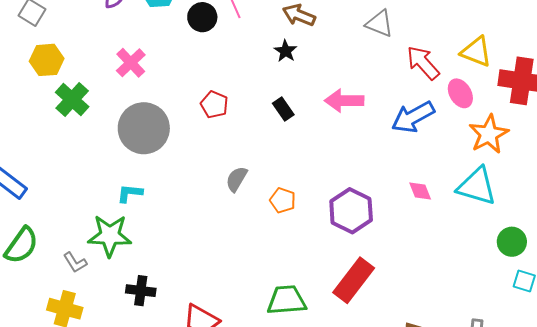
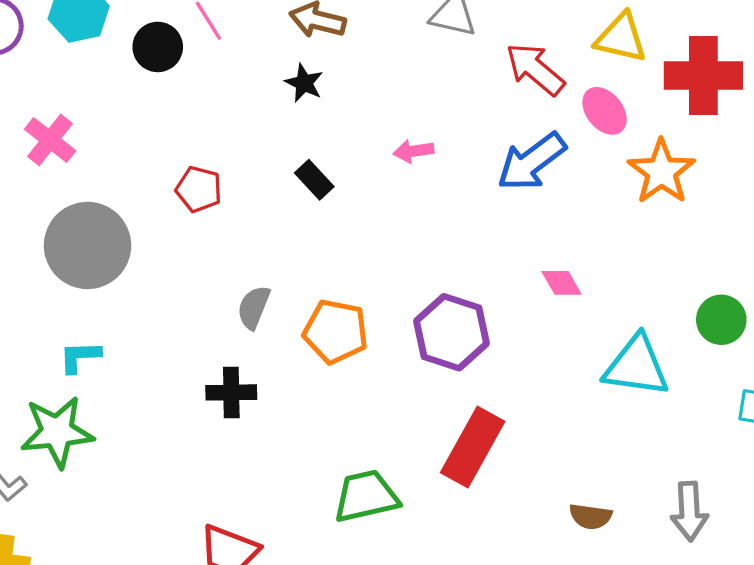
pink arrow: (344, 101) -> (413, 151), size x0.6
cyan triangle: (477, 186) -> (636, 366), moved
orange pentagon: (283, 200) -> (336, 332), size x1.5
green circle: (512, 242) -> (721, 320), moved
black cross: (141, 291) -> (231, 392), moved

